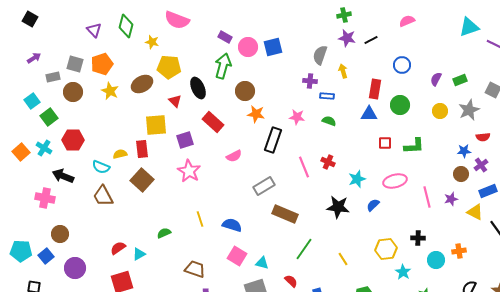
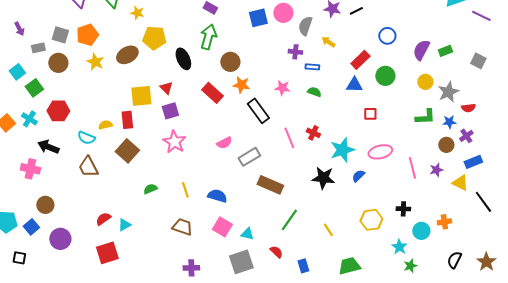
pink circle: (248, 47) -> (283, 13), moved
purple arrow: (34, 58) -> (19, 29), turned 96
yellow arrow: (343, 71) -> (328, 42), turned -40
purple semicircle: (436, 79) -> (421, 50), size x1.5
red rectangle: (375, 89) -> (360, 60), turned 36
red triangle: (175, 101) -> (166, 88), moved
gray star: (469, 110) -> (448, 92), moved
red rectangle: (213, 122) -> (212, 93), moved
black rectangle: (273, 140) -> (258, 111), turned -55
green L-shape: (414, 146) -> (425, 117), moved
pink semicircle: (234, 156) -> (224, 143), moved
cyan star: (357, 179) -> (342, 150), size x1.4
green semicircle: (164, 233) -> (150, 189), moved
brown trapezoid: (195, 269) -> (182, 227), moved
cyan star: (403, 272) -> (399, 247), moved

